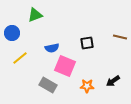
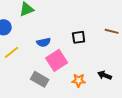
pink square: (65, 66) -> (57, 60), turned 35
black arrow: (113, 81) -> (105, 75), turned 56

